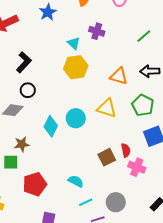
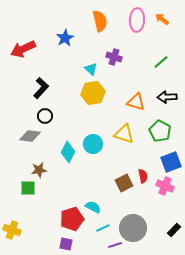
pink cross: (137, 167) -> (165, 186), moved
red pentagon: (35, 184) -> (72, 219), moved
gray circle: (116, 202) -> (133, 228), size x1.4

